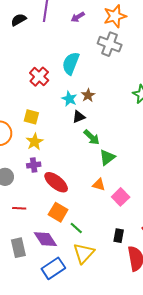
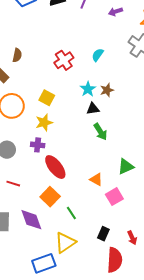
cyan semicircle: (71, 63) -> (98, 55), size x0.6
green triangle: (107, 157) -> (126, 167), moved
green line: (76, 228) -> (71, 213), moved
blue rectangle: (53, 268) -> (44, 263), moved

